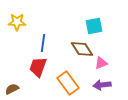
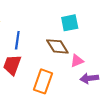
orange rectangle: (68, 83) -> (43, 81), turned 55
purple arrow: (102, 85) -> (89, 78), moved

